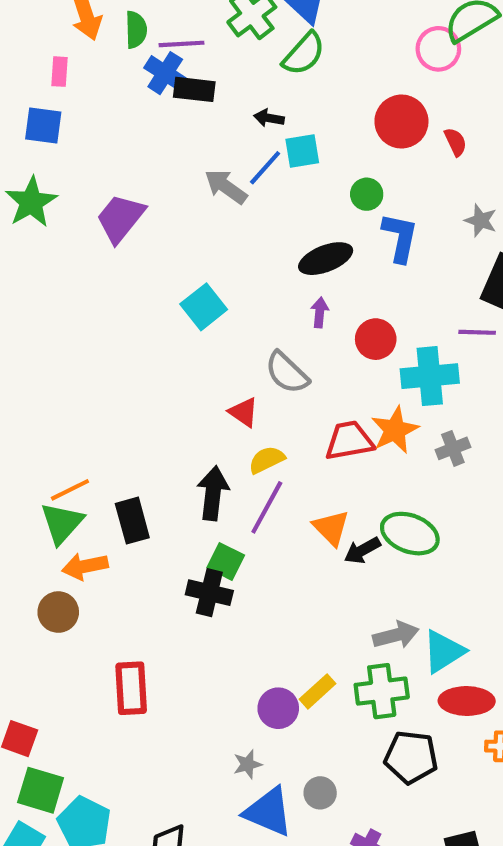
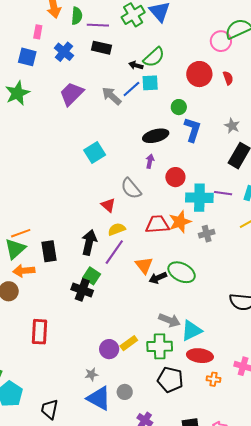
green semicircle: (304, 54) -> (154, 57), moved
blue cross: (165, 73) -> (64, 52), moved
red semicircle: (455, 142) -> (228, 78), moved
purple trapezoid: (120, 218) -> (72, 94), moved
purple line: (477, 332) -> (223, 193), moved
gray arrow: (396, 635) -> (169, 320), turned 30

